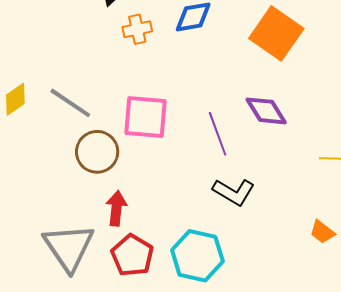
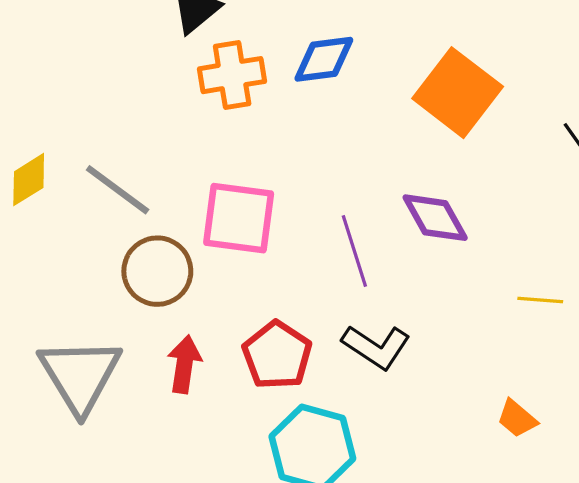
orange cross: (137, 29) -> (232, 75), size x1.4
gray triangle: (69, 247) -> (80, 375), moved
red pentagon: (132, 255) -> (277, 355), moved

